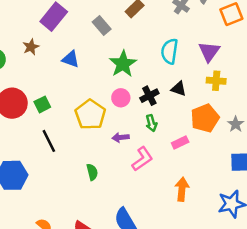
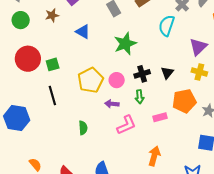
cyan semicircle: (170, 51) -> (167, 26), moved
black triangle: (179, 89) -> (167, 73), turned 40
pink circle: (121, 98) -> (117, 80), moved

